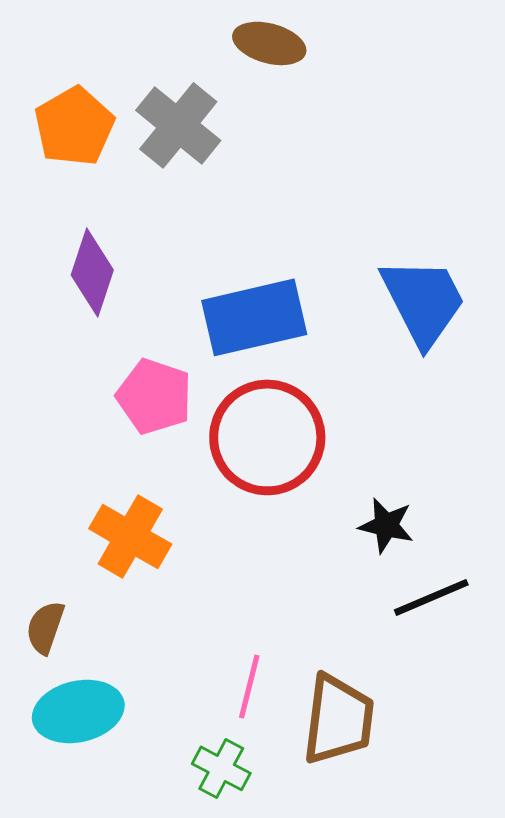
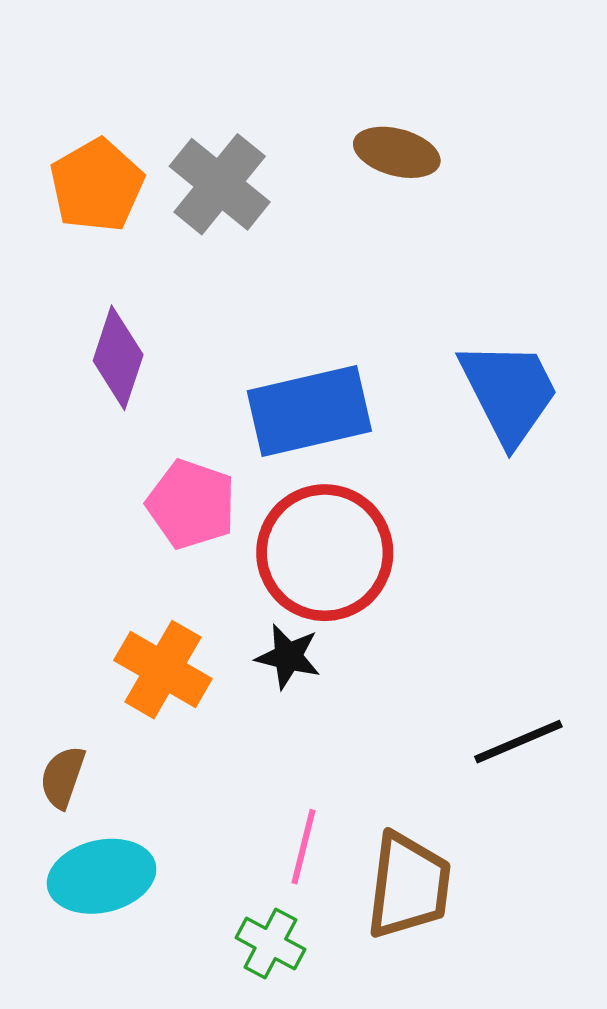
brown ellipse: (269, 43) -> (397, 152), moved
black star: (386, 525) -> (288, 657), moved

